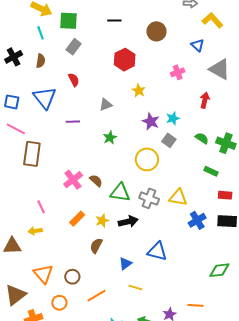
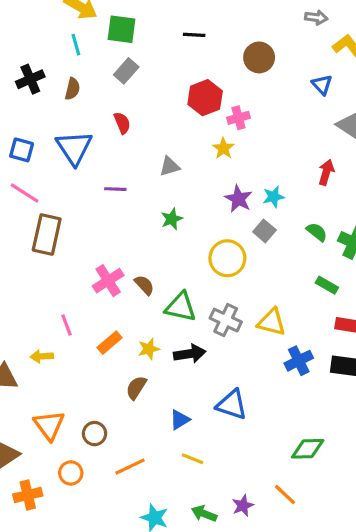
pink cross: (178, 72) -> (238, 118), moved
pink line: (41, 207) -> (67, 325), moved
green diamond: (219, 270) -> (308, 449), moved
orange line: (195, 305) -> (285, 495), turned 35

